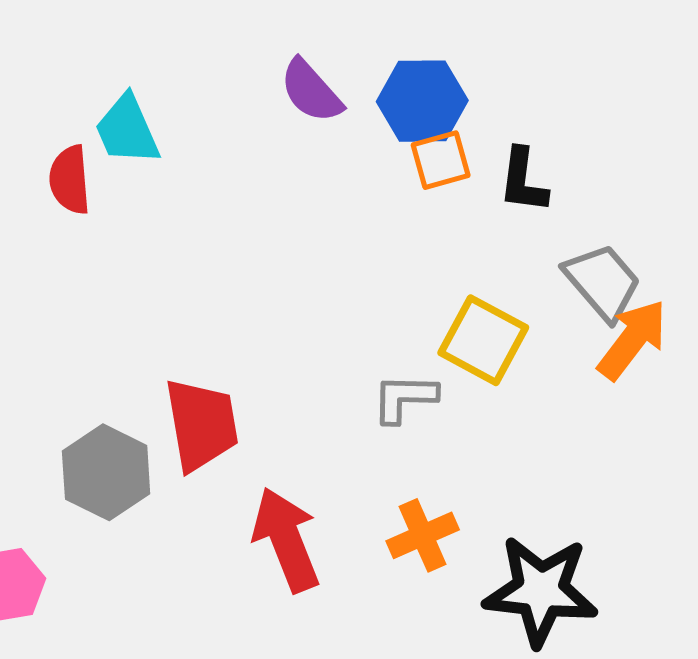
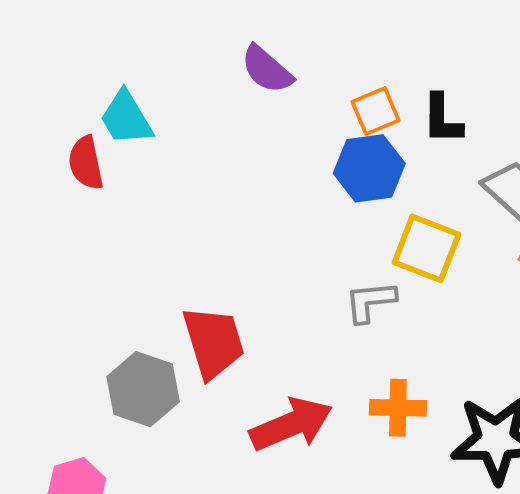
blue hexagon: (422, 101) -> (369, 168), moved
orange cross: (423, 535) -> (398, 408), turned 32
red arrow: (286, 540) -> (291, 424), turned 96

